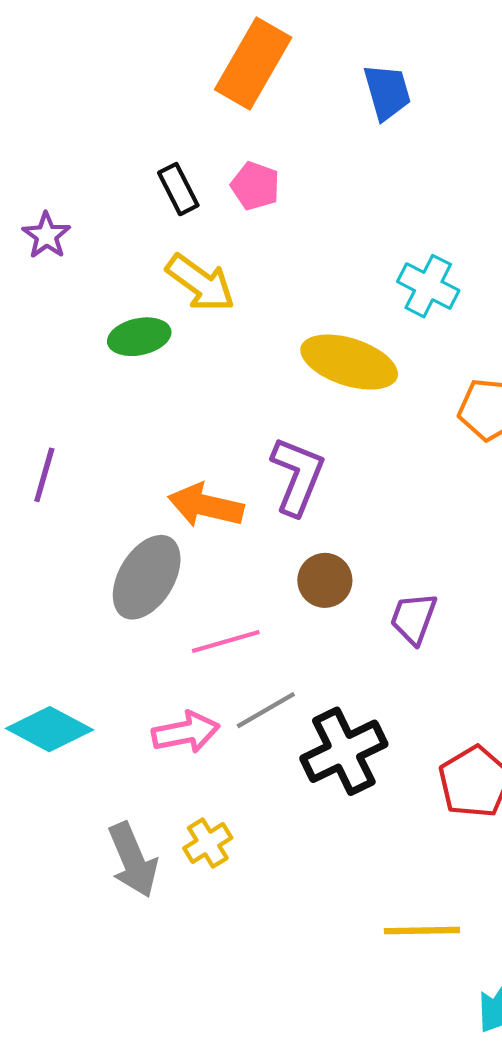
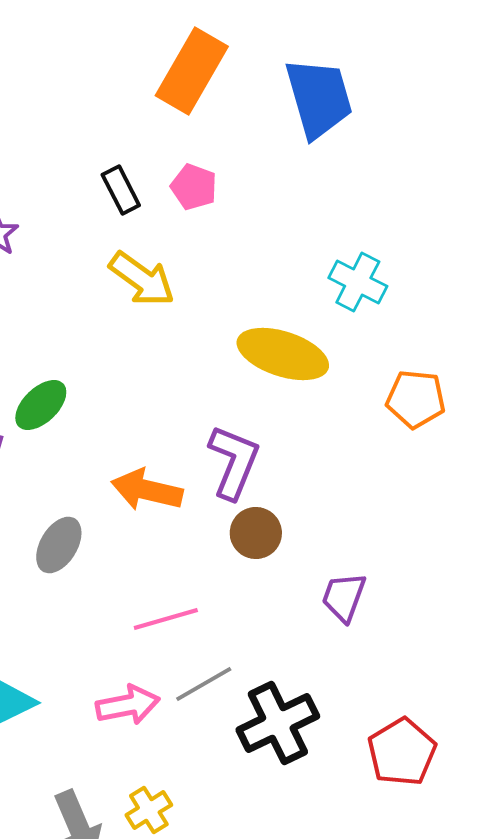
blue trapezoid: (387, 92) -> (319, 98), size x1.5
green ellipse: (139, 337) -> (41, 405), moved, turned -32
gray ellipse: (147, 577) -> (59, 545), moved, size x0.7
brown circle: (325, 580) -> (256, 533), moved

